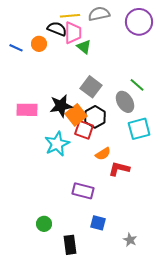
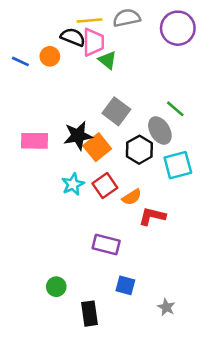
black hexagon: (95, 117) -> (139, 150), moved
red square: (84, 130) -> (105, 186), moved, turned 36
cyan star: (57, 144) -> (73, 184), size x0.7

